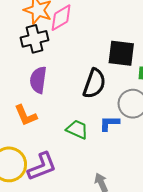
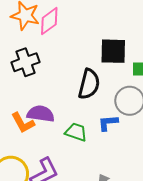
black cross: (34, 39) -> (25, 62), moved
purple semicircle: (38, 80) -> (41, 114), moved, turned 96

